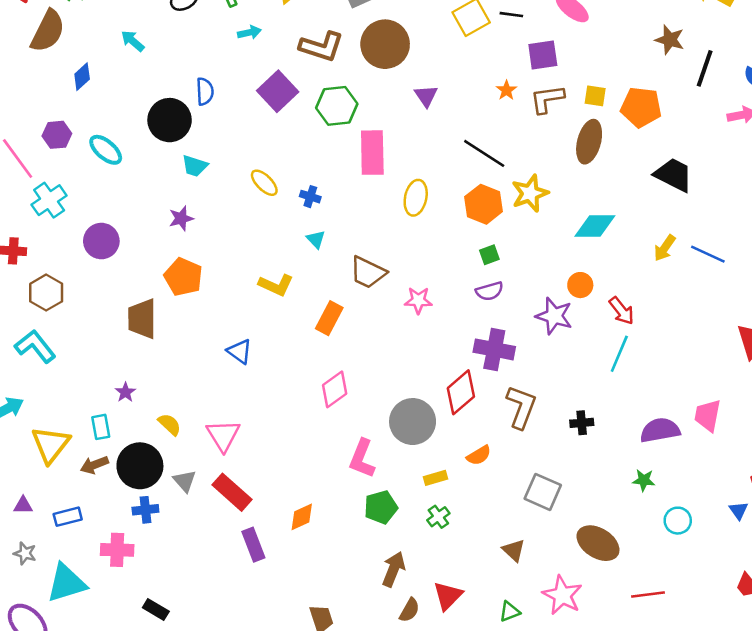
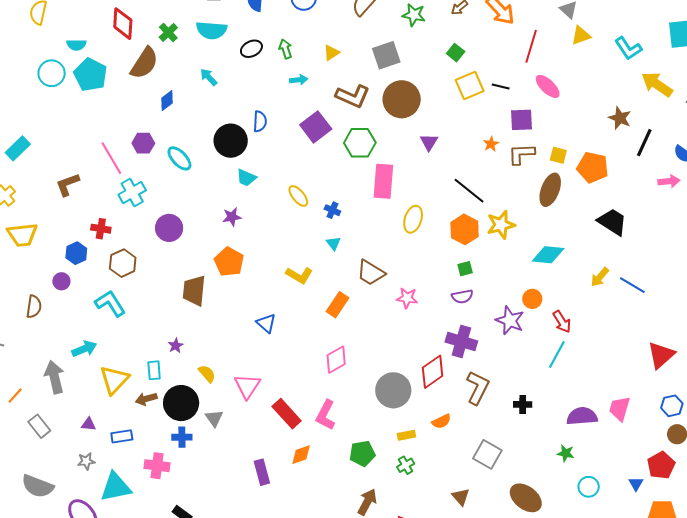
pink L-shape: (362, 459) -> (326, 415), moved
red rectangle: (232, 492) -> (287, 414), moved
gray star: (25, 553) -> (86, 461), turned -30

